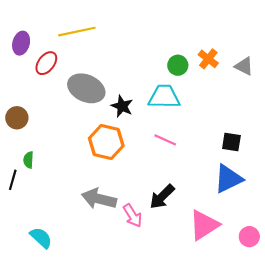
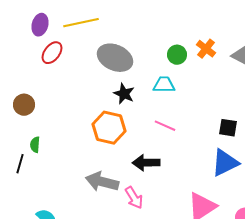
purple ellipse: (21, 43) -> (40, 25), moved
gray ellipse: (86, 88) -> (115, 58), moved
cyan trapezoid: (164, 97) -> (164, 85), size x0.7
black arrow: (162, 197) -> (146, 163), moved, turned 44

